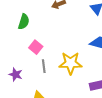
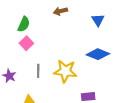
pink square: (36, 47) -> (26, 43), moved

